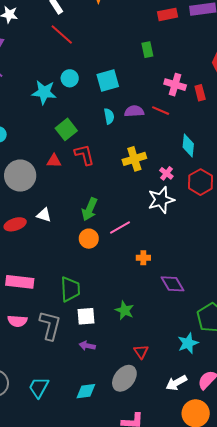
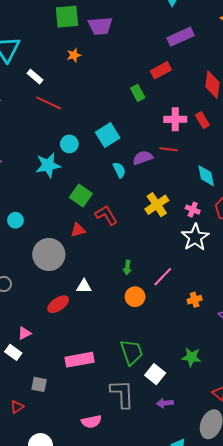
red rectangle: (167, 14) -> (161, 70), moved
green arrow: (90, 209) -> (127, 268), size x0.6
white square: (86, 316) -> (155, 374), turned -30
pink semicircle: (17, 321) -> (91, 422), moved

